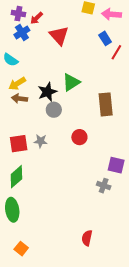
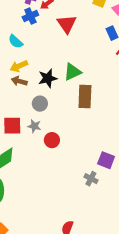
brown rectangle: (106, 104) -> (85, 96), moved
gray circle: (54, 110) -> (40, 104), moved
red circle: (79, 137) -> (52, 140), moved

